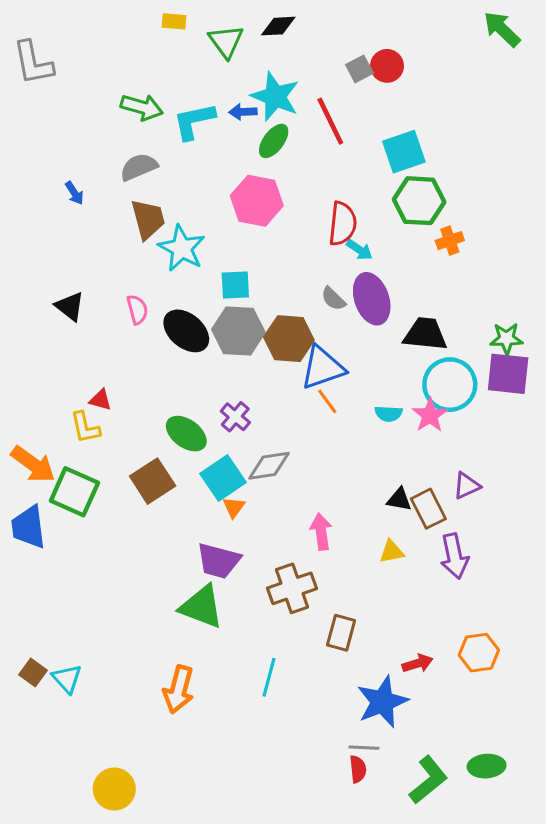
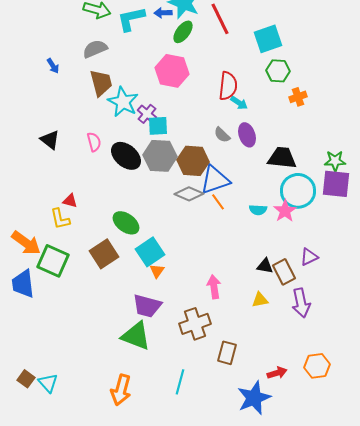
green hexagon: (419, 201) -> (278, 71), size x0.7
purple ellipse: (372, 299) -> (247, 135), size x0.7
purple cross: (235, 417) -> (147, 114), moved
gray diamond: (269, 466) -> (189, 194), moved, turned 32

